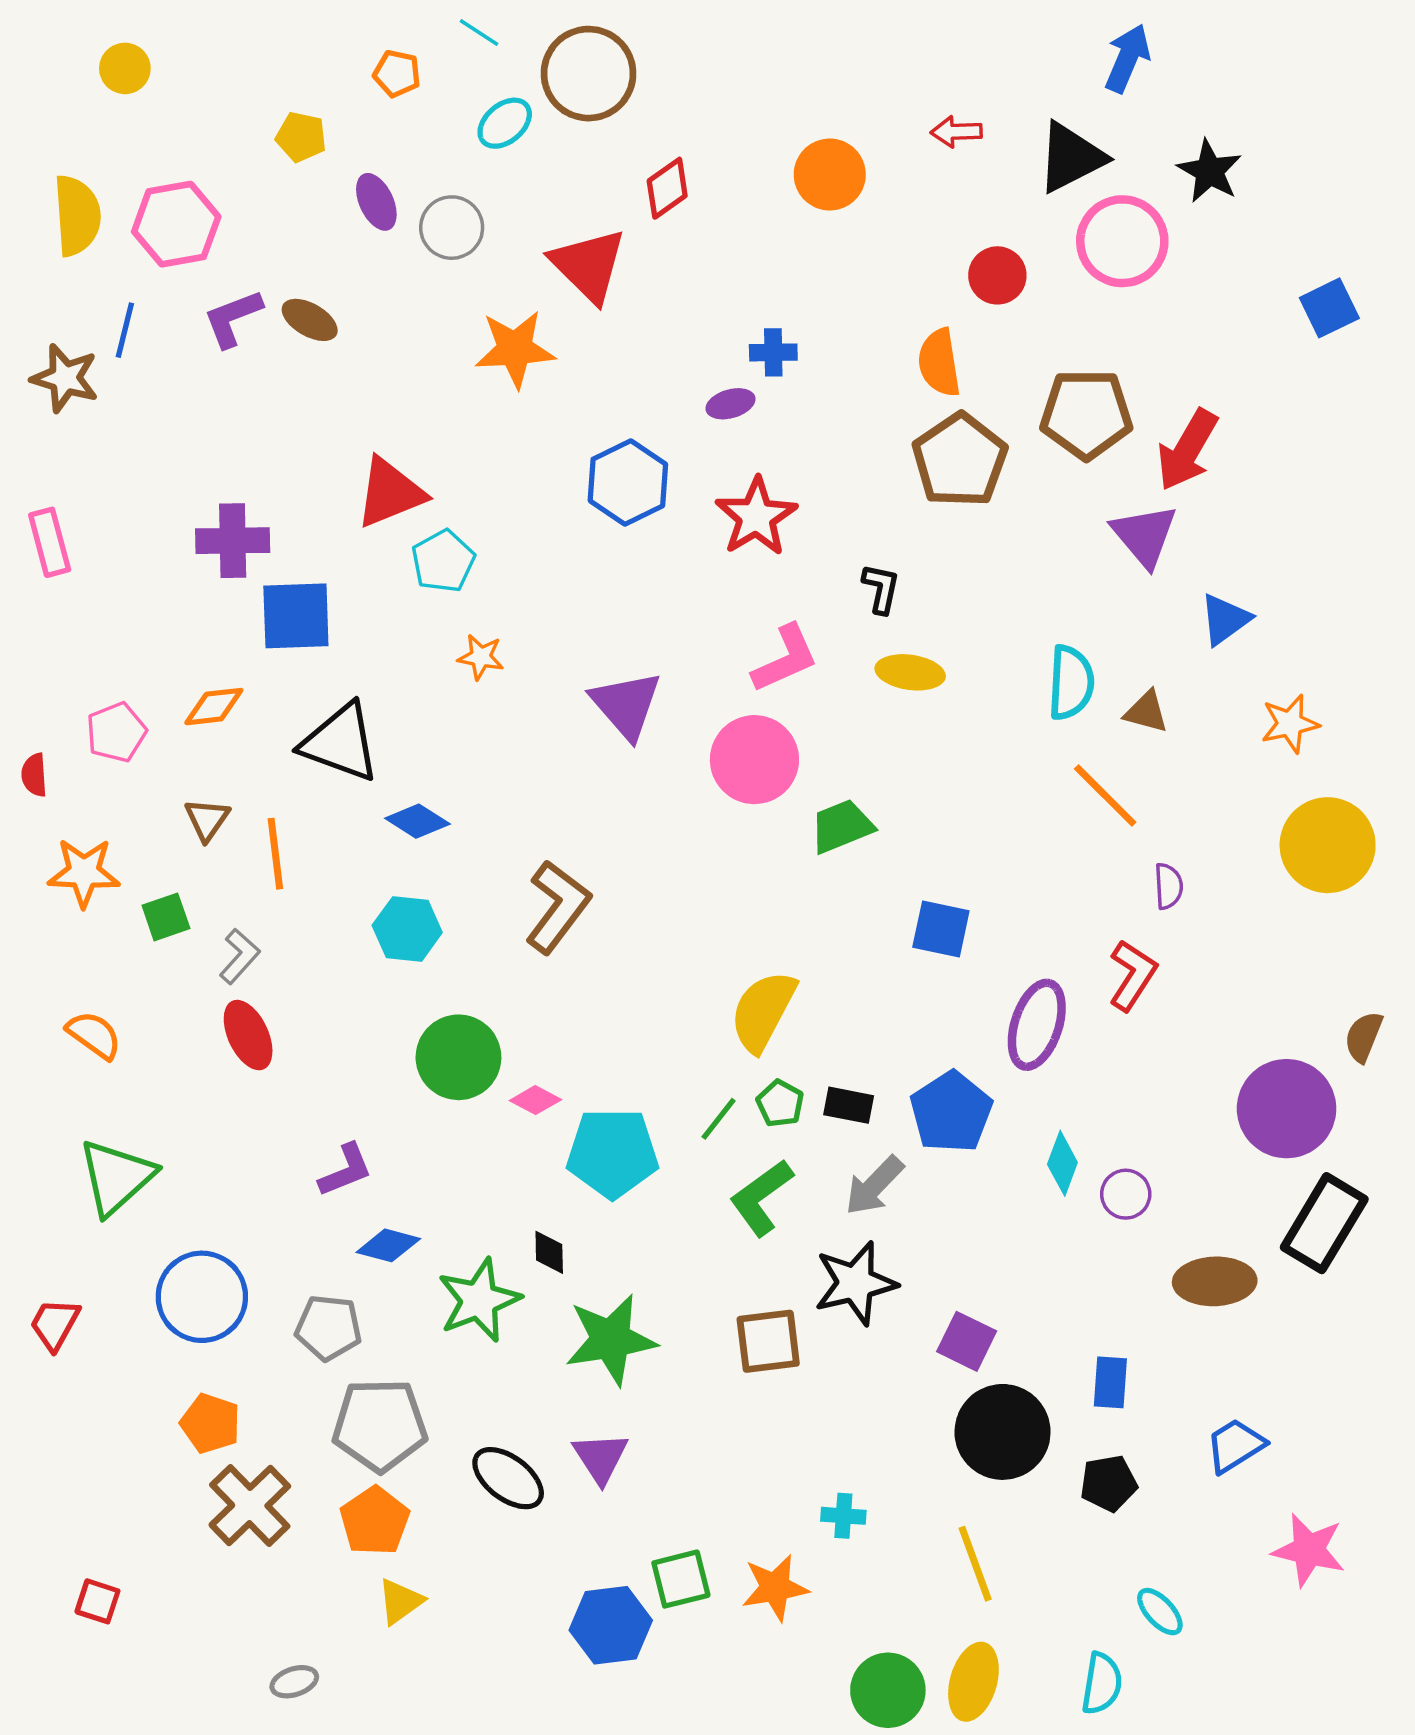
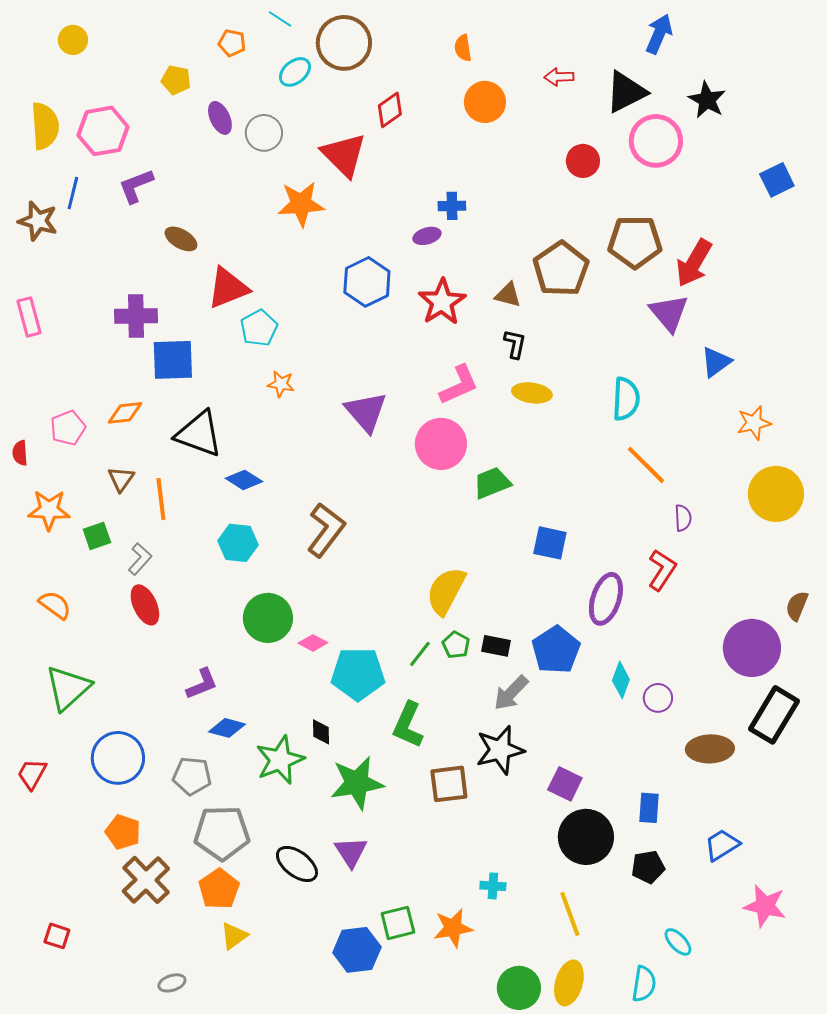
brown ellipse: (310, 320) -> (181, 239), moved
orange semicircle: (939, 363) -> (463, 48), moved, size x0.7
brown triangle: (1146, 712) -> (508, 295), moved
green L-shape: (761, 1198) -> (408, 725), moved, turned -30

